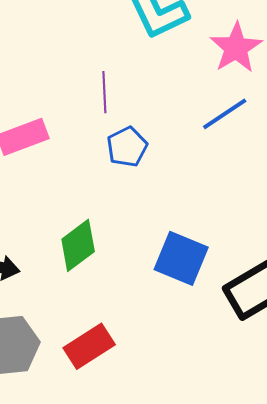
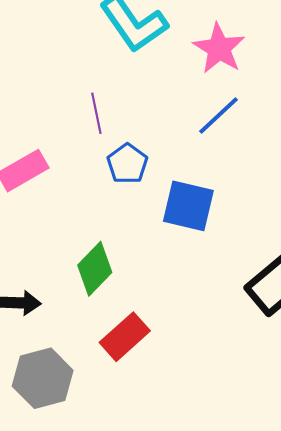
blue square: (181, 258) -> (188, 206), moved
red rectangle: (89, 346) -> (125, 337), moved

